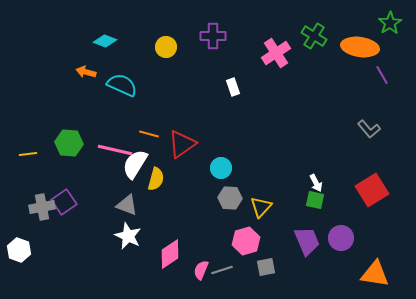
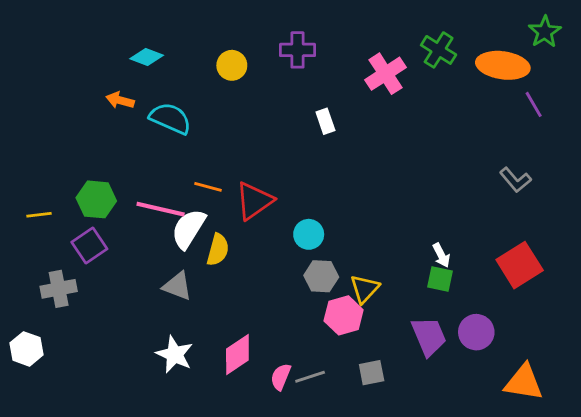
purple square: (64, 202) -> (89, 246), moved
white star: (128, 236) -> (175, 354), moved
pink hexagon: (246, 241) -> (344, 315), moved

